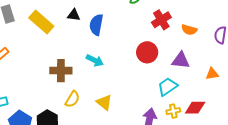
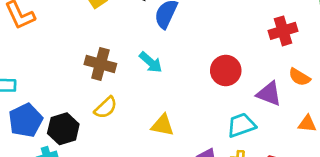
red cross: (161, 20) -> (283, 31), moved
orange semicircle: (189, 30) -> (299, 77), moved
yellow triangle: (104, 102) -> (163, 125), moved, turned -42

